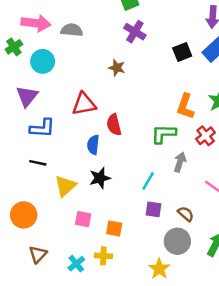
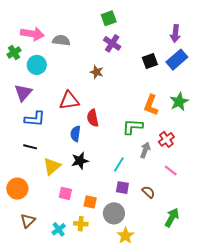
red cross: (206, 136) -> (166, 139), moved
gray circle: (177, 241) -> (114, 213), moved

